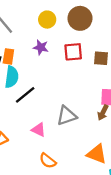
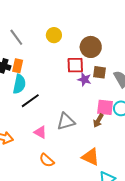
brown circle: (80, 18) -> (91, 47), moved
purple star: (41, 47) -> (84, 79), moved

